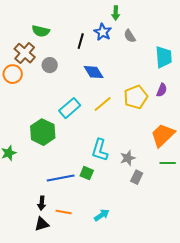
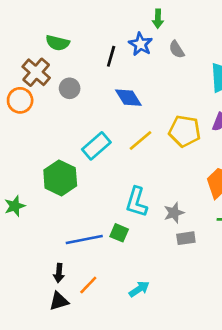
yellow pentagon: (136, 97) -> (185, 131), turned 30
gray rectangle: (137, 177) -> (186, 238), turned 56
orange line: (64, 212) -> (88, 285), turned -56

